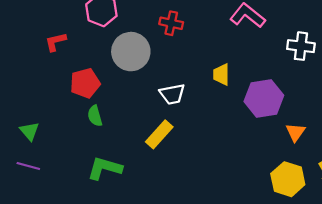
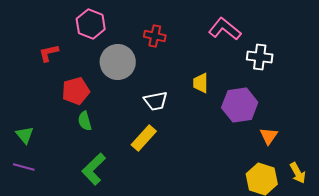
white cross: (301, 46) -> (260, 57), moved
green L-shape: (105, 168) -> (94, 169), turned -60

